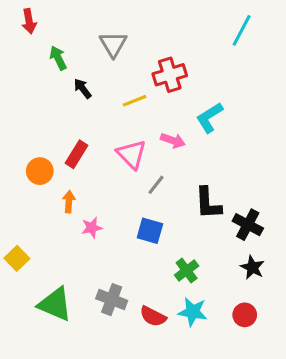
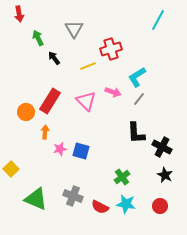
red rectangle: (76, 154) -> (50, 101), size x1.4
gray line: (156, 185) -> (139, 99), moved
blue square: (150, 231) -> (81, 151), moved

